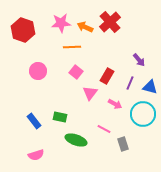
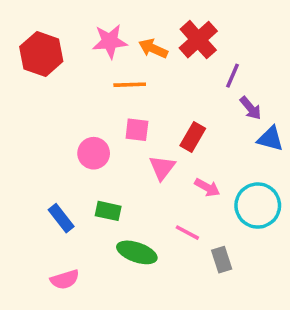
pink circle: (38, 71) -> (94, 153), moved
pink square: (76, 72) -> (137, 130), turned -32
purple line: (130, 83) -> (232, 76), moved
blue triangle: (150, 87) -> (270, 139), moved

